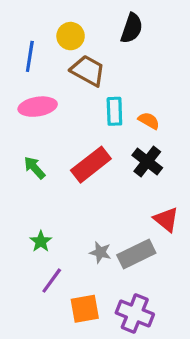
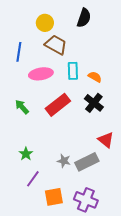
blue line: (30, 56) -> (19, 52), moved
pink ellipse: (38, 107) -> (41, 74), moved

